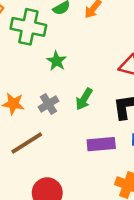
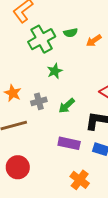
green cross: (28, 27) -> (42, 39), turned 32

